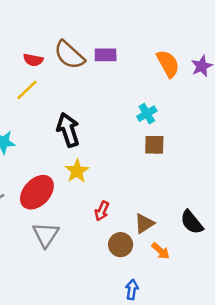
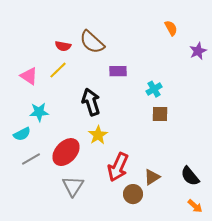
purple rectangle: (106, 55) -> (118, 71), moved
orange semicircle: (168, 64) -> (171, 28), moved, size x0.7
red arrow: (102, 211) -> (118, 167), size x1.8
orange arrow: (161, 251) -> (195, 206), moved

